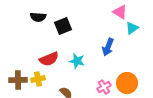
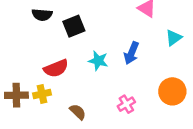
cyan triangle: (132, 28) -> (174, 38), moved
cyan star: (77, 61) -> (98, 61), moved
orange circle: (127, 83) -> (172, 91), moved

